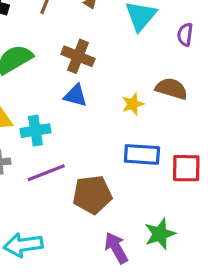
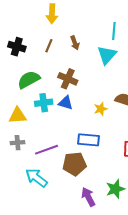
cyan cross: (35, 131) -> (44, 103), moved
blue rectangle: (142, 154) -> (89, 140), moved
cyan arrow: (23, 245) -> (36, 178), moved, turned 45

